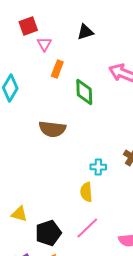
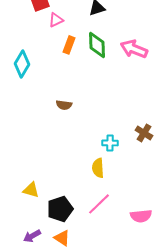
pink triangle: (44, 44) -> (56, 20), turned 35
green diamond: (84, 92) -> (97, 45), moved
brown semicircle: (52, 129) -> (64, 105), size x0.6

